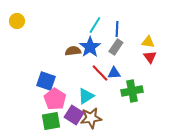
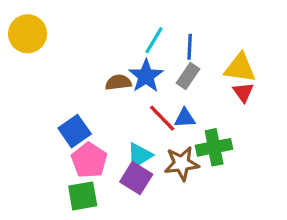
yellow circle: (17, 21) -> (28, 34), size x1.5
yellow triangle: (148, 42) -> (240, 68), size x1.5
blue square: (46, 81) -> (75, 131), turned 36
purple square: (74, 115) -> (136, 178), moved
brown star: (91, 118) -> (182, 163), moved

